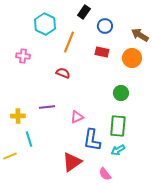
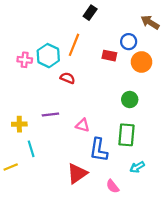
cyan hexagon: (45, 24) -> (48, 56), moved
blue circle: (105, 26) -> (129, 42), moved
brown arrow: (140, 35) -> (150, 22), moved
pink triangle: (77, 117) -> (83, 125), turned 40
cyan arrow: (118, 150) -> (137, 167), moved

